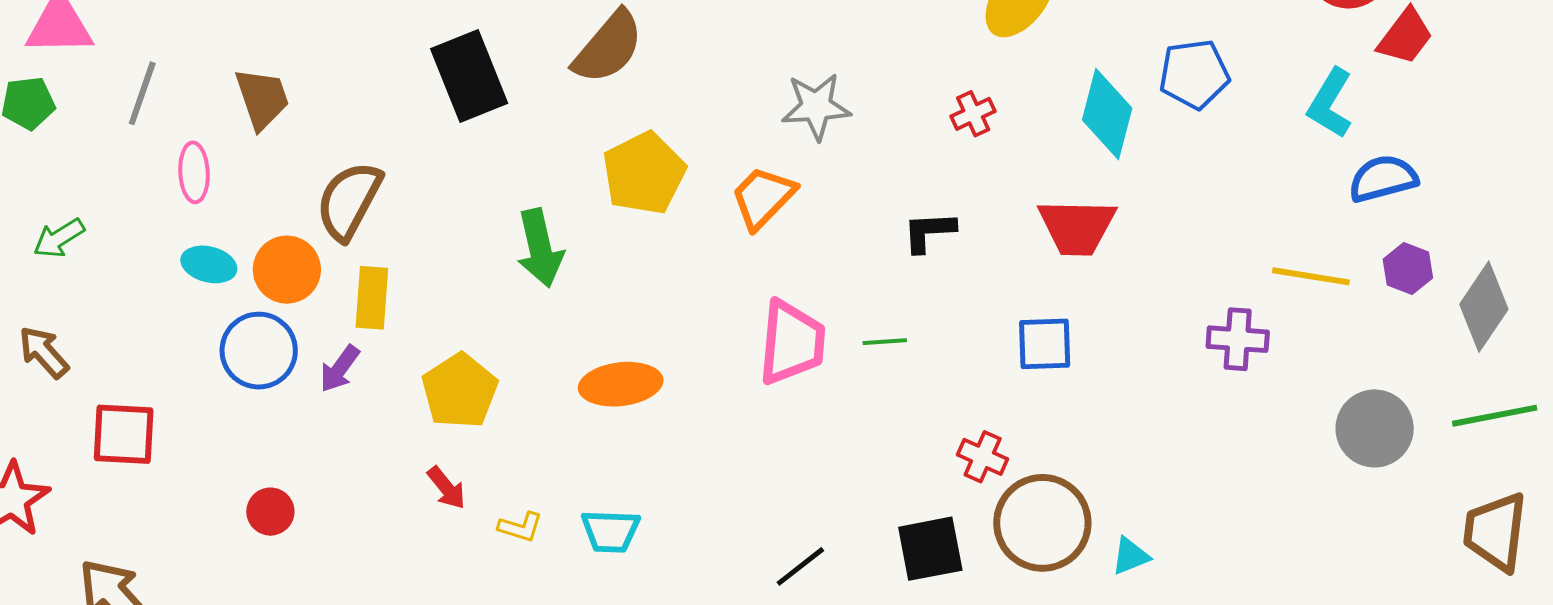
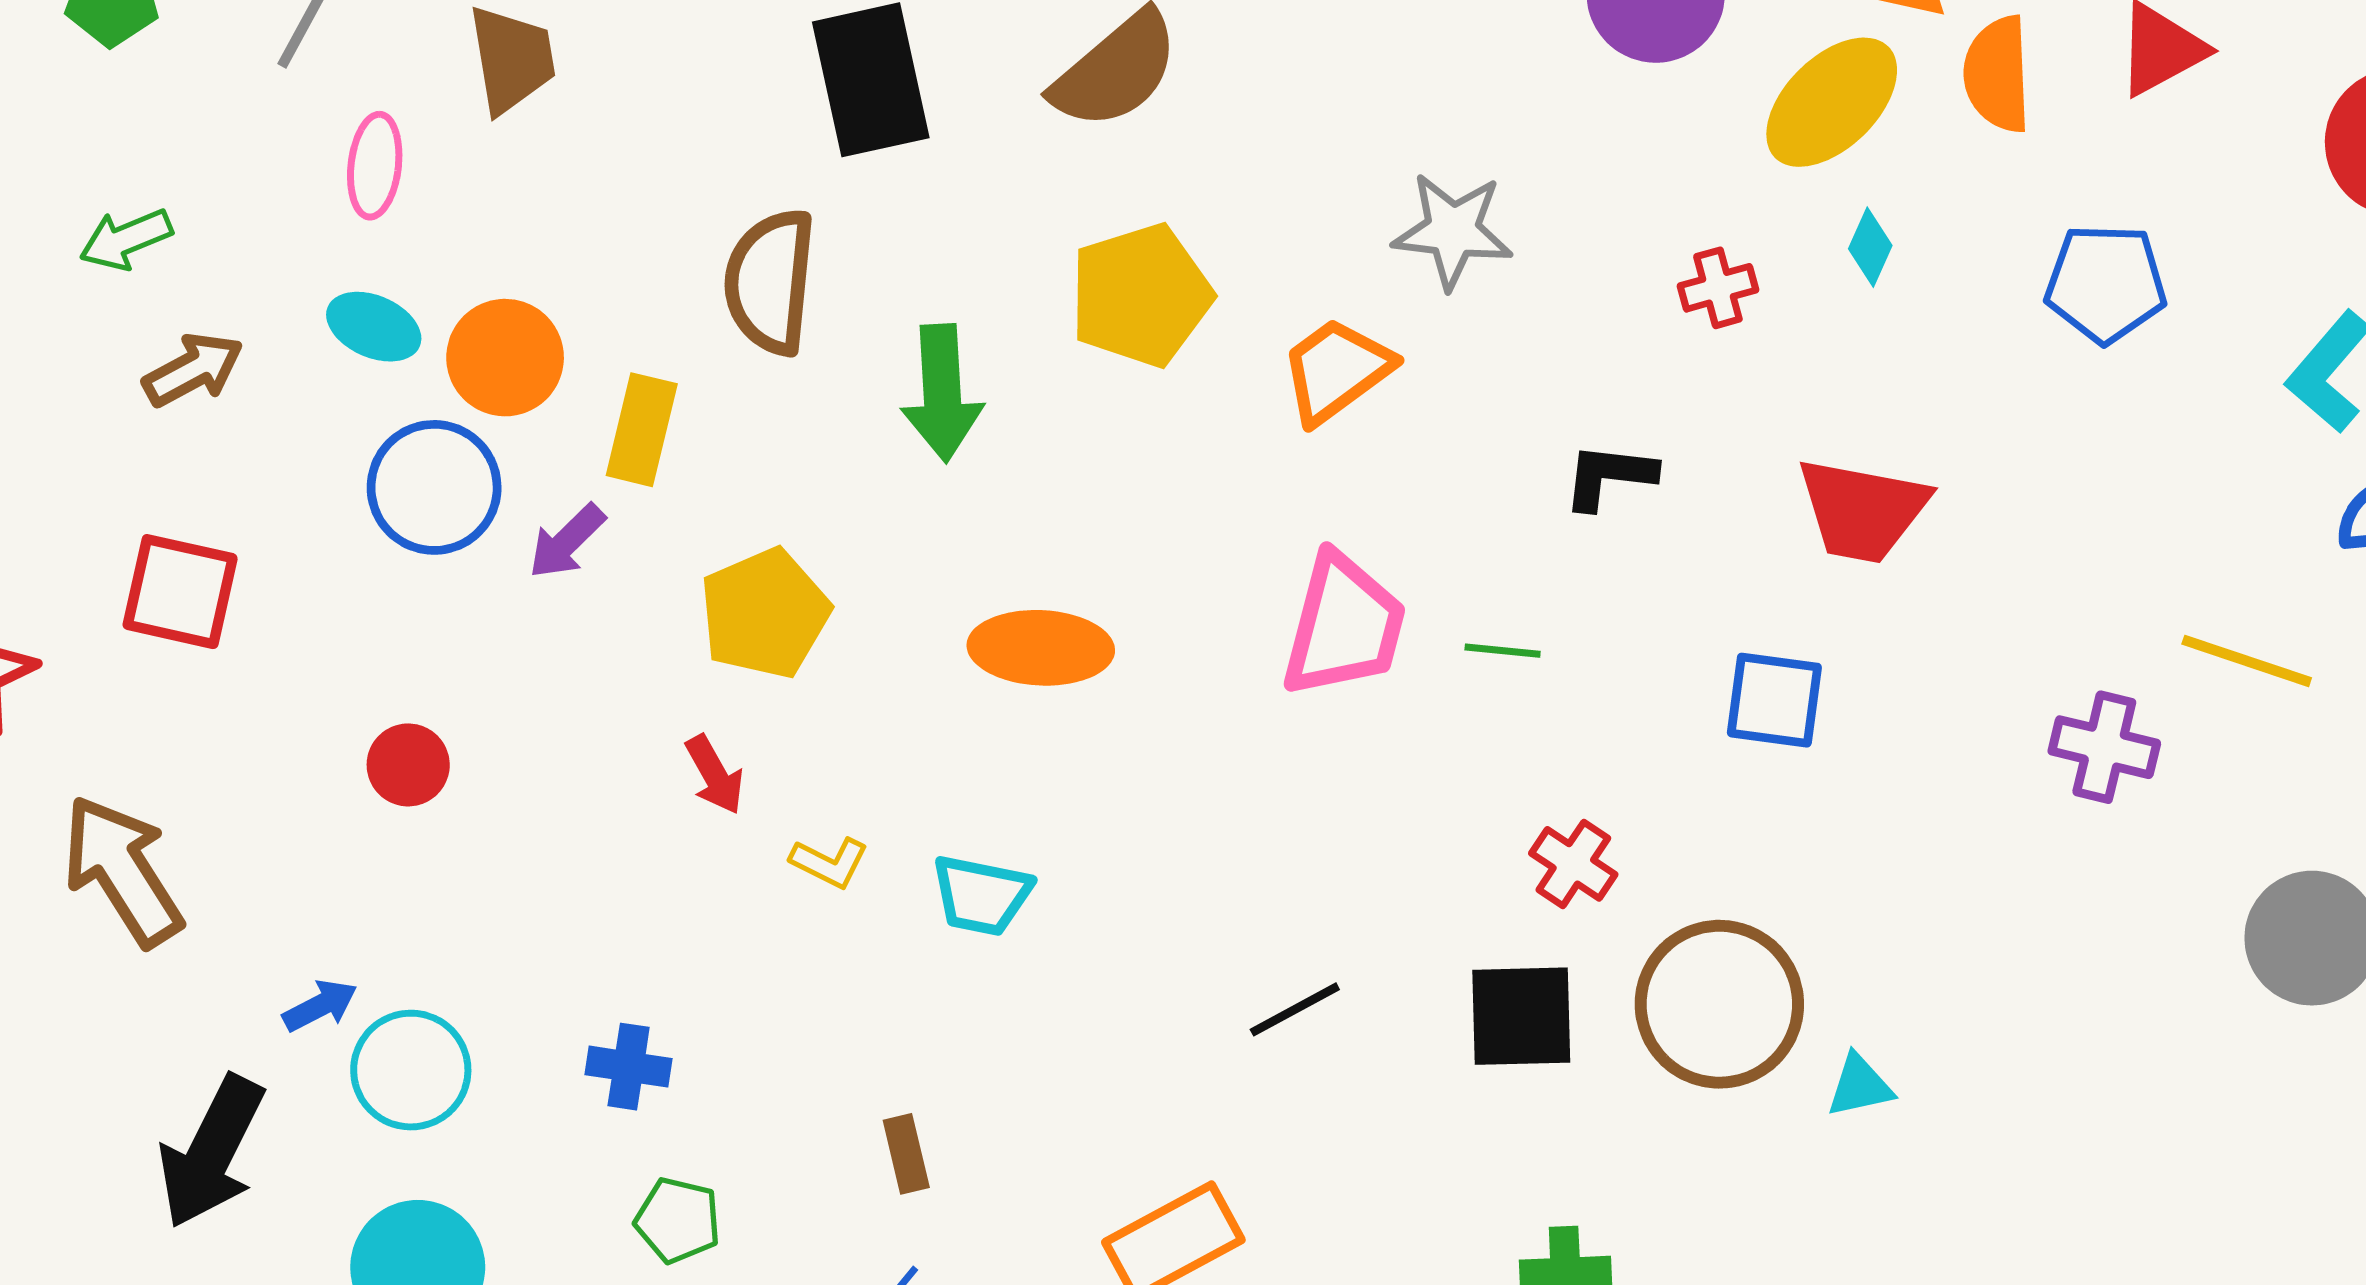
cyan diamond: (1107, 114) -> (1870, 247), moved, size x0.5
brown semicircle: (349, 201) -> (770, 282), moved, turned -32
brown arrow: (44, 352) -> (193, 370), moved, turned 94
red cross: (983, 457) -> (1573, 864), moved

